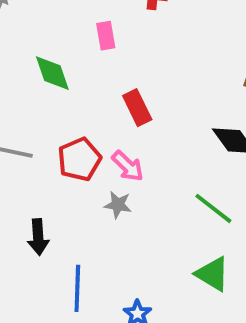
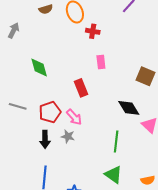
pink rectangle: (106, 36) -> (101, 62), moved
green line: (213, 208) -> (116, 141), turned 55
black arrow: (38, 237) -> (45, 139), moved

